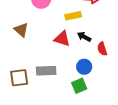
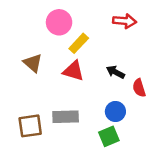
yellow rectangle: (73, 16) -> (79, 43), moved, turned -35
red triangle: (62, 39) -> (73, 71), moved

